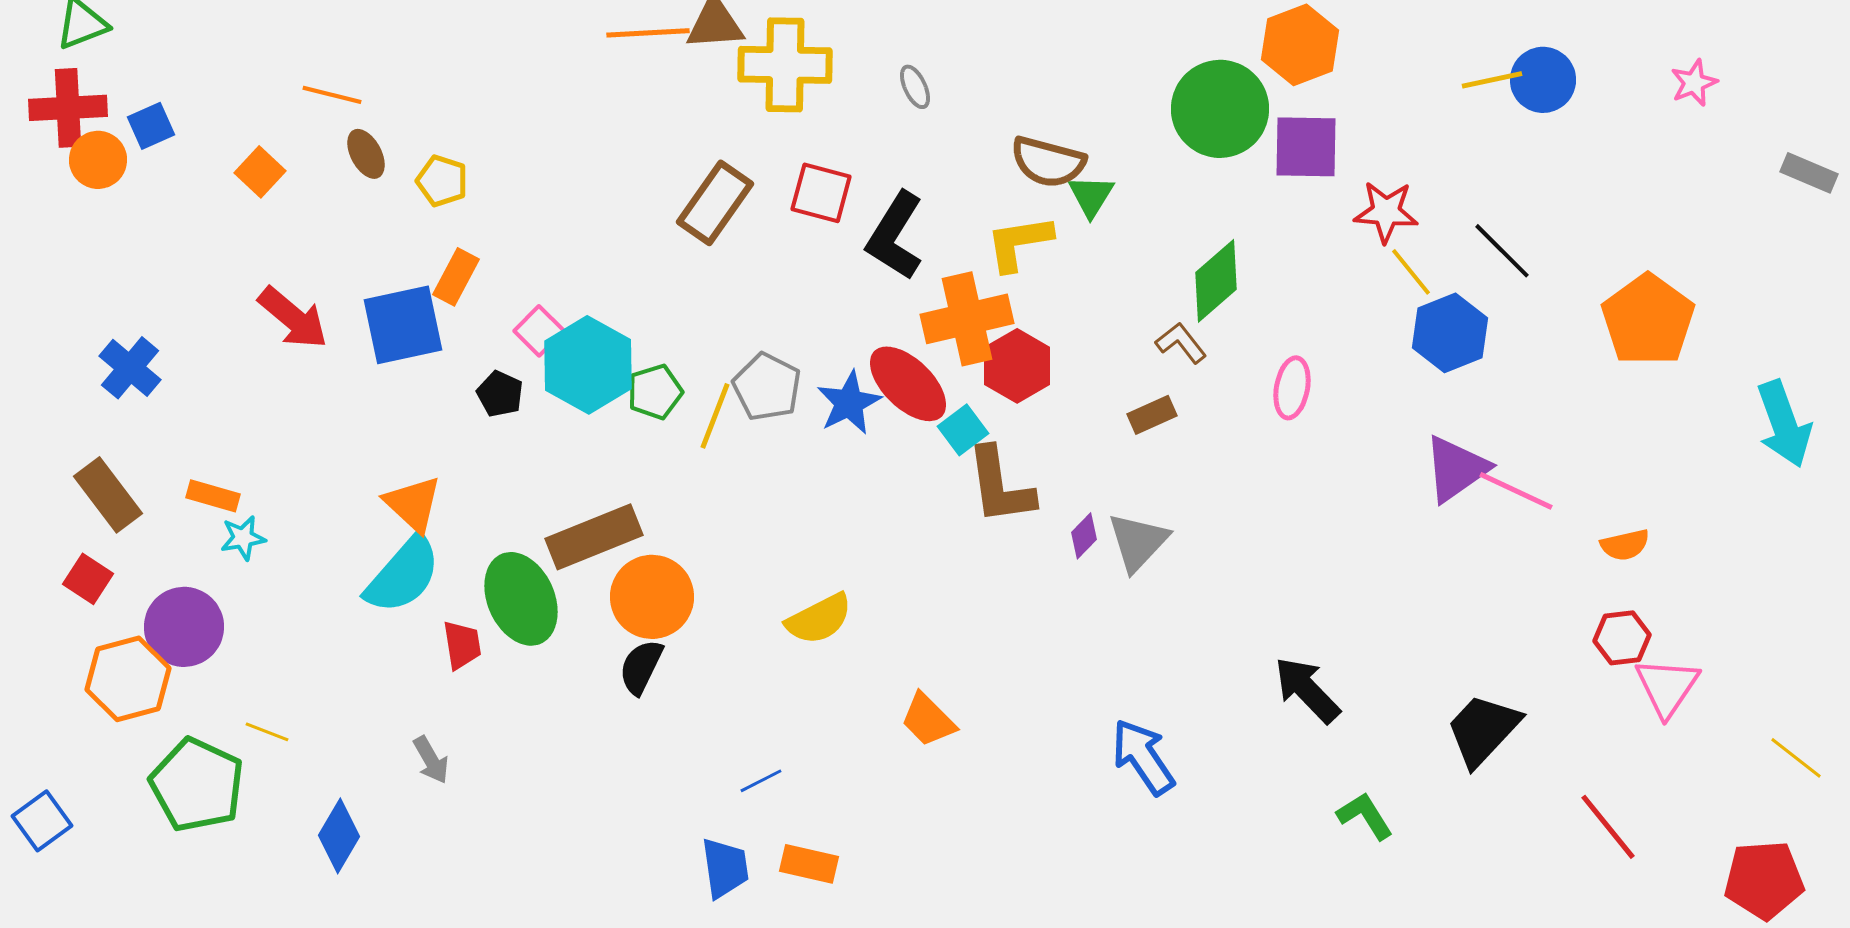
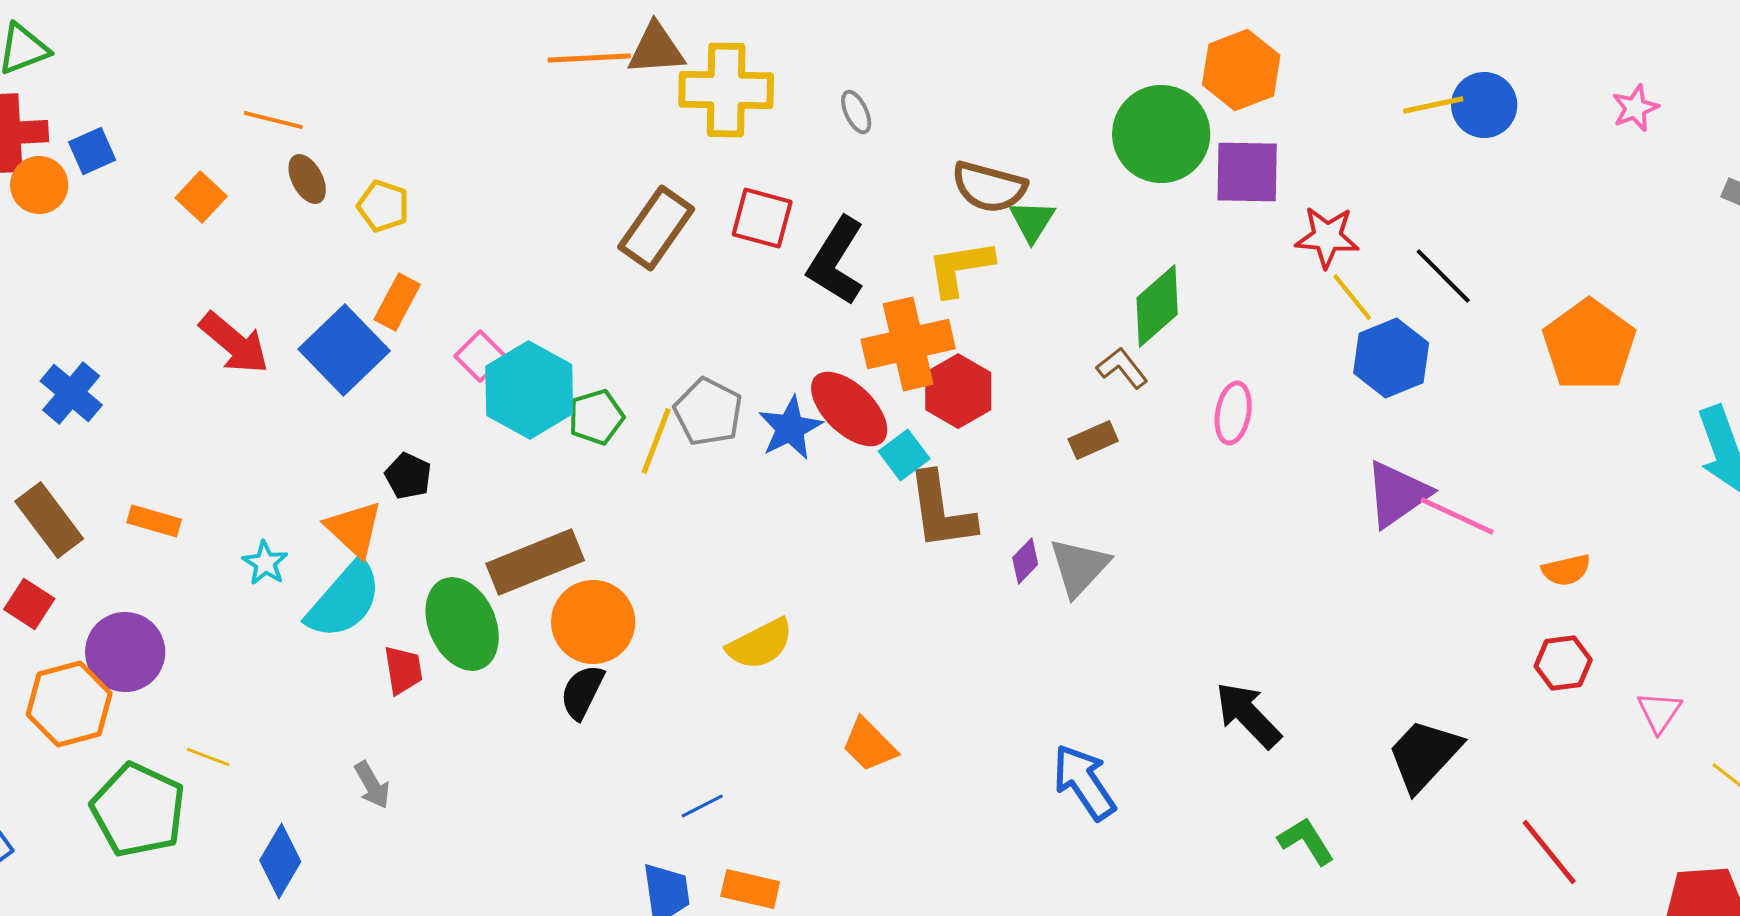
blue square: (403, 325) -> (344, 350), turned -32
black pentagon: (500, 394) -> (408, 476), moved
cyan star: (243, 538) -> (265, 563), moved, turned -30
pink triangle: (1667, 687) -> (1659, 712), moved, size x0.7

